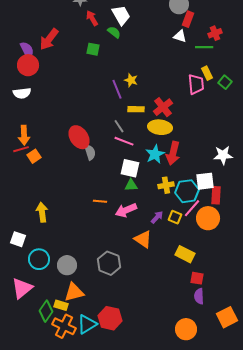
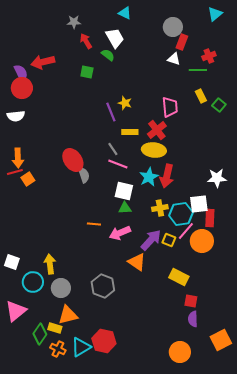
red arrow: (49, 39) -> (43, 62), turned 40
pink trapezoid: (196, 84) -> (170, 107), moved
yellow arrow: (42, 212) -> (50, 264), moved
purple arrow: (157, 217) -> (151, 240), size x1.6
orange cross: (64, 326) -> (58, 349), size x0.7

